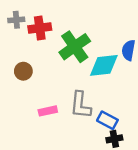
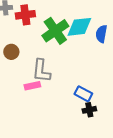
cyan diamond: (104, 65) -> (79, 27), moved
gray L-shape: (81, 105) -> (41, 71), moved

